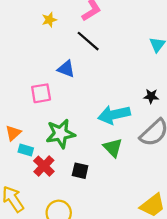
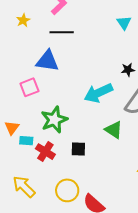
black line: (88, 41) -> (62, 32), turned -30
blue triangle: (66, 69) -> (47, 61), size x1.4
green triangle: (113, 148) -> (114, 130), moved

